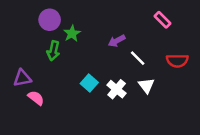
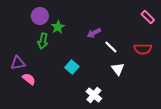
pink rectangle: (162, 20) -> (148, 17), moved
white cross: (117, 89) -> (94, 95), moved

